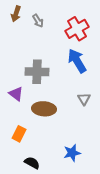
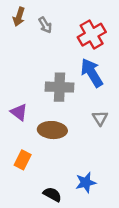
gray cross: (37, 72) -> (60, 87), moved
black semicircle: (32, 163) -> (52, 194), moved

